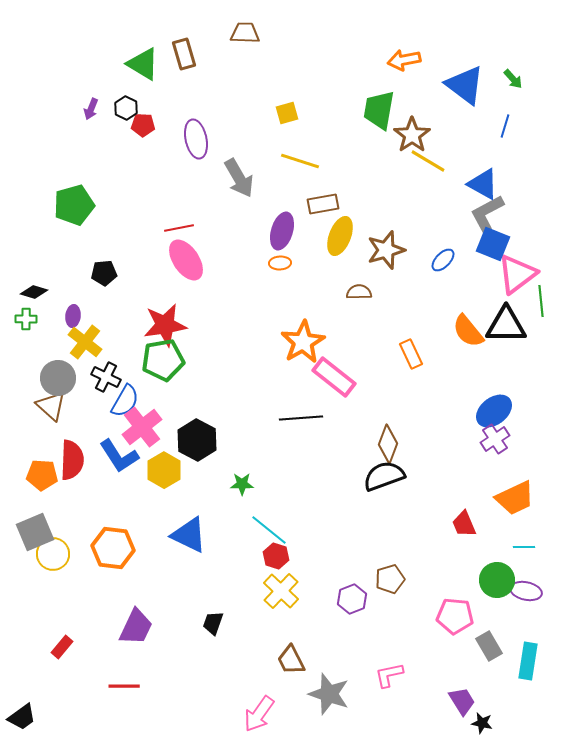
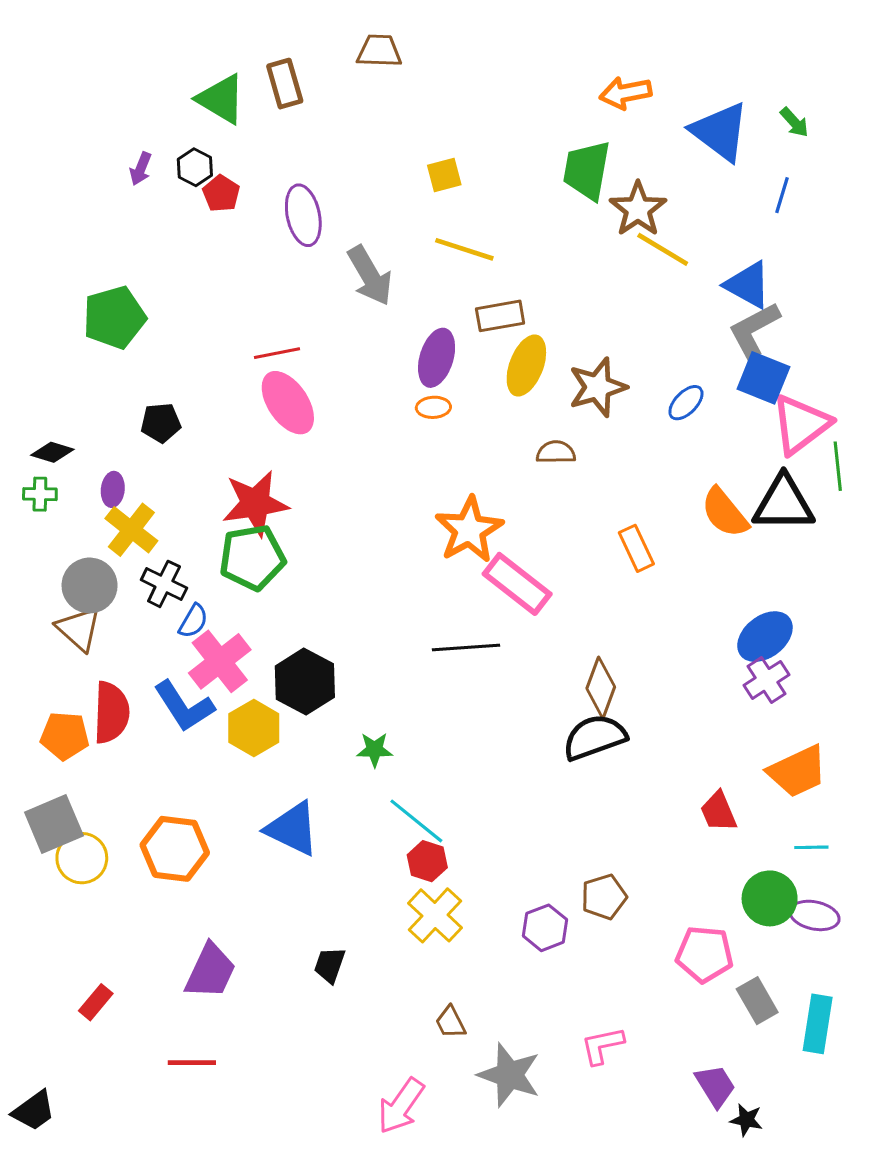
red pentagon: (143, 125) -> (221, 194), turned 30
blue semicircle: (125, 401) -> (193, 621), size x0.7
brown trapezoid: (291, 660) -> (450, 1022), size x0.7

